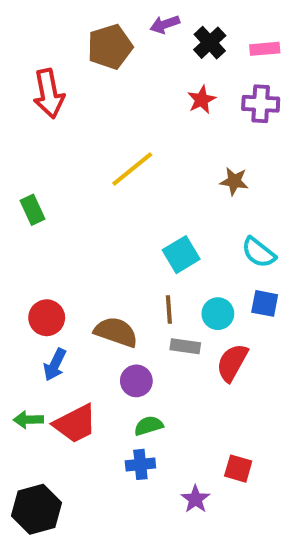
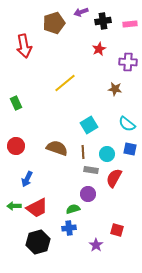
black cross: (210, 43) -> (103, 21), turned 35
purple cross: (261, 104) -> (128, 62), moved
red circle: (47, 318) -> (16, 146), moved
brown semicircle: (116, 332) -> (57, 148), moved
purple circle: (136, 381) -> (88, 194), moved
black hexagon: (37, 509) -> (38, 242), moved

